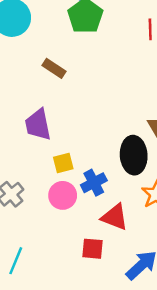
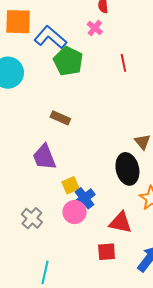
brown rectangle: (54, 68) -> (60, 118), moved
blue cross: (94, 183) -> (85, 198), moved

